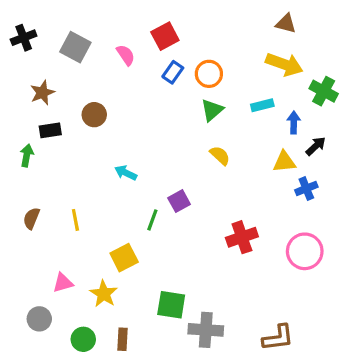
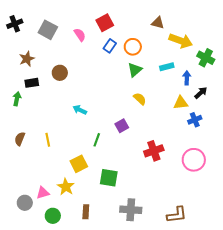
brown triangle: (286, 24) -> (158, 23), moved
purple square: (179, 201) -> (122, 126), moved
pink triangle: (63, 283) -> (43, 193), moved
green square: (171, 305) -> (109, 178), moved
brown rectangle: (123, 339) -> (86, 212), moved

